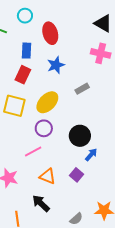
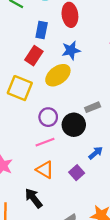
gray rectangle: (82, 89) -> (93, 107), moved
yellow ellipse: (47, 102) -> (58, 75), moved
black circle: (80, 136) -> (74, 125), moved
pink line: (33, 151) -> (45, 142), moved

